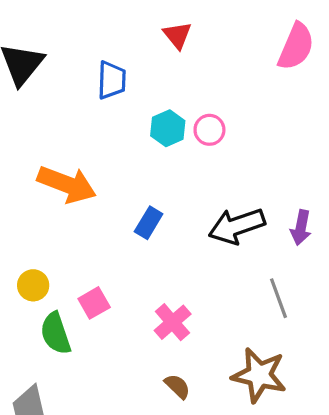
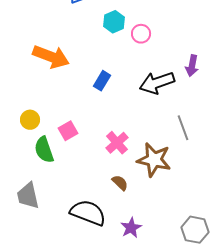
pink circle: (209, 130) -> (141, 34), moved
purple arrow: (301, 228) -> (192, 66), moved
brown star: (259, 375) -> (154, 160), moved

